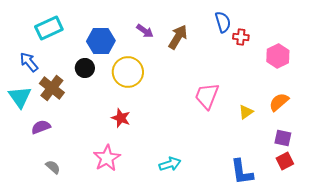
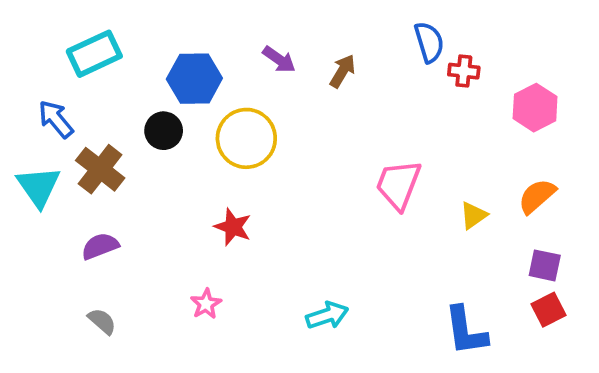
brown arrow: (178, 37) -> (343, 71), size x0.7
purple semicircle: (41, 127) -> (100, 246), moved
pink star: (107, 158) -> (206, 304), size x0.6

